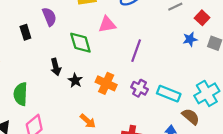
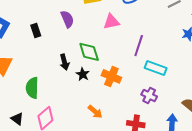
purple semicircle: (49, 17) -> (67, 19), moved
green diamond: (80, 43) -> (89, 52), moved
purple cross: (140, 88) -> (149, 95), moved
cyan rectangle: (169, 94) -> (156, 68), moved

